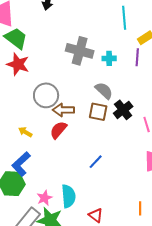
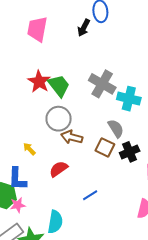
green trapezoid: (16, 38) -> (59, 86), moved
cyan cross: (109, 58) -> (129, 99), size x1.6
red semicircle: (58, 130) -> (59, 169), moved
blue L-shape: (21, 164) -> (17, 179), turned -60
pink star: (44, 198) -> (18, 205), moved

